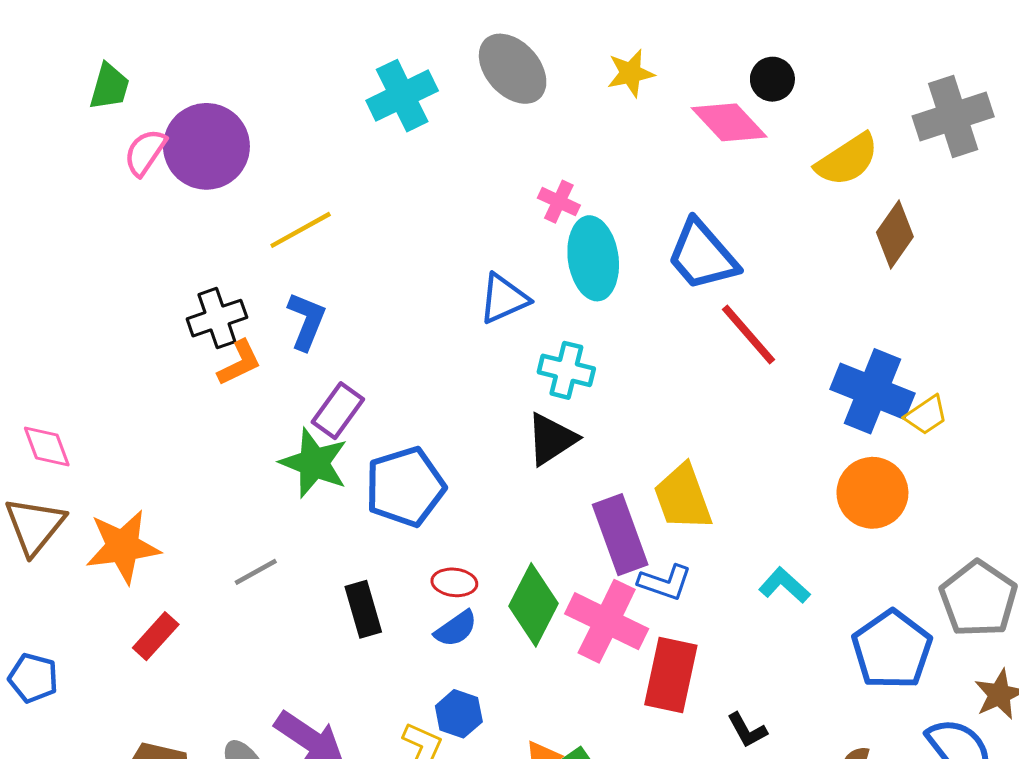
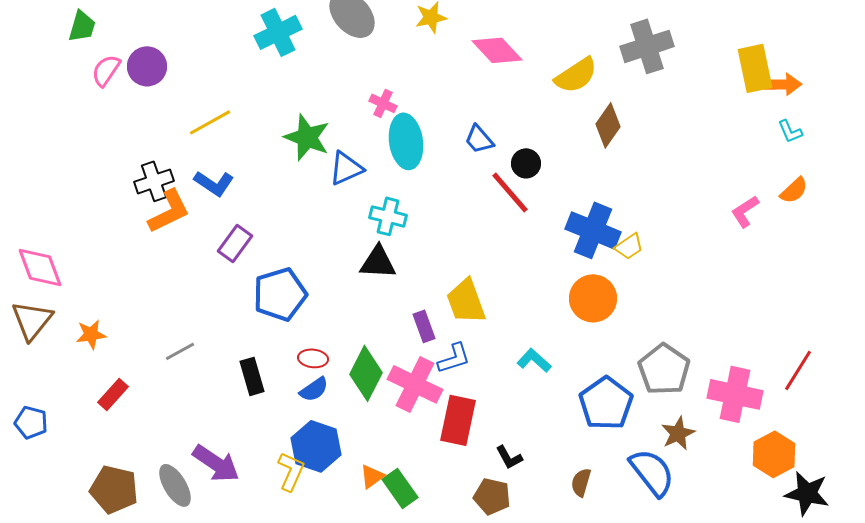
black circle: (772, 79) -> (526, 163), moved
purple circle: (206, 146) -> (147, 66), size x0.7
blue trapezoid: (702, 255) -> (479, 139), size x0.6
blue L-shape: (307, 321) -> (214, 183), turned 102
orange L-shape: (239, 363) -> (169, 211), size x1.4
black triangle: (551, 439) -> (378, 262), turned 36
pink diamond: (47, 446) -> (40, 267), size x1.4
green star: (314, 463) -> (307, 137), moved
purple rectangle: (620, 535) -> (424, 326), size x0.6
orange star: (123, 547) -> (91, 334), size x0.6
blue L-shape: (665, 582) -> (454, 358), turned -36
blue hexagon: (459, 714) -> (316, 446), size x1.6

